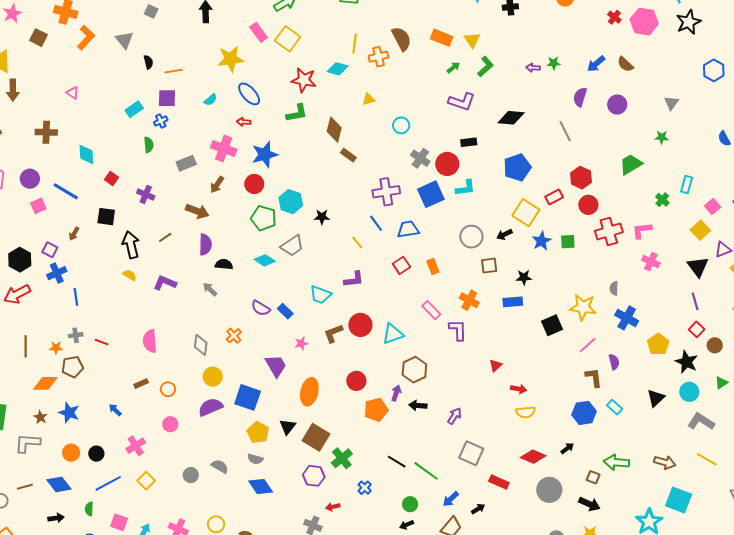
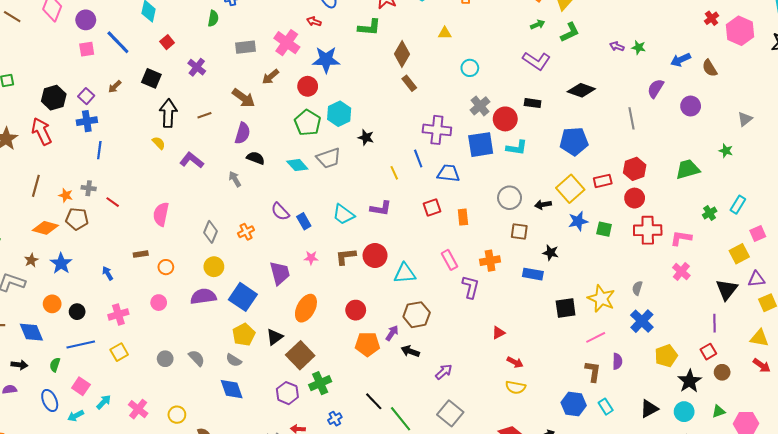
red arrow: (17, 294) -> (42, 131), turned 76
orange cross: (469, 300) -> (490, 261), turned 36

